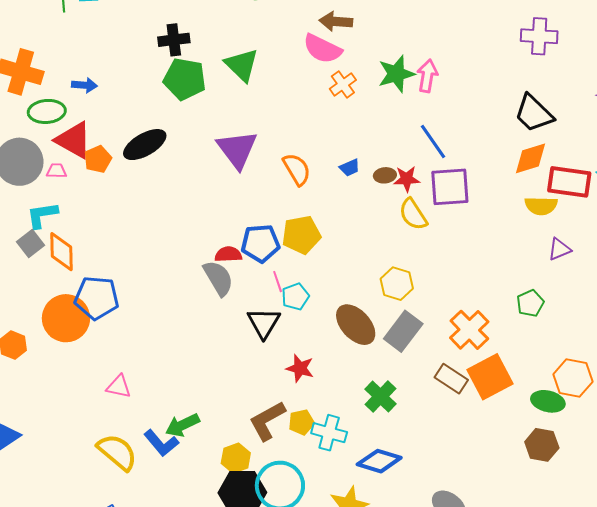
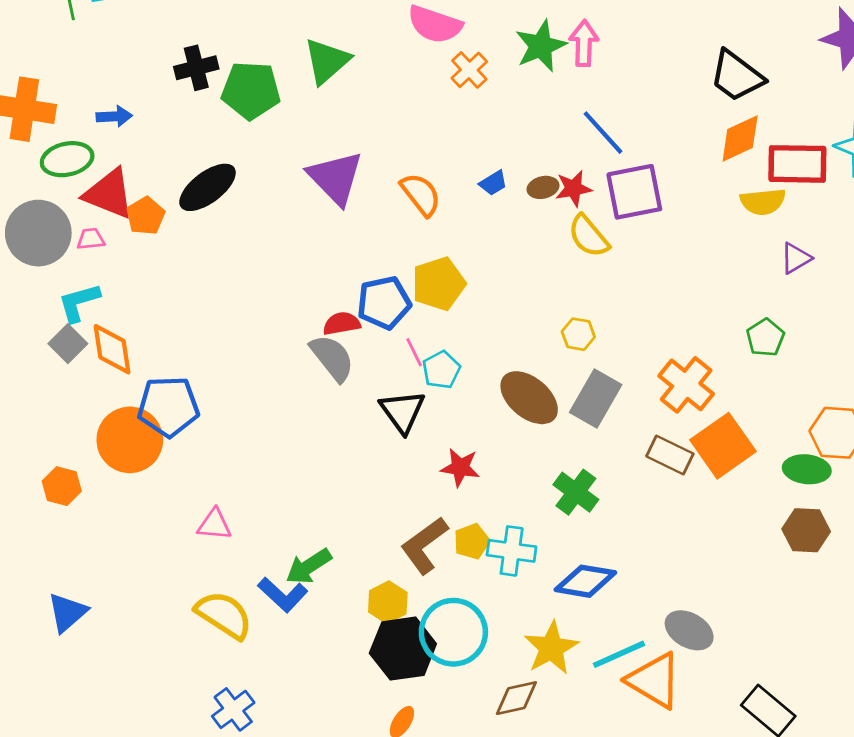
black cross: (174, 40) -> (196, 68), moved
green triangle: (242, 65) -> (327, 61), turned 42
yellow hexagon: (397, 284) -> (578, 334), size x0.7

